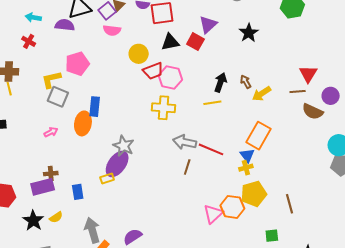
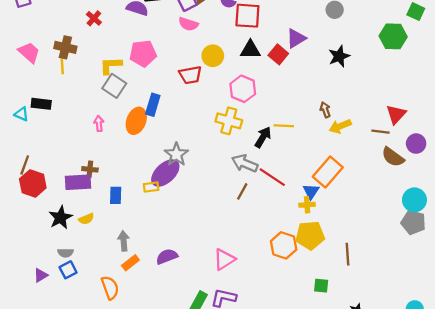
red trapezoid: (153, 71) -> (190, 75), moved
black arrow: (220, 82) -> (263, 137), moved
pink arrow: (51, 132) -> (99, 124), turned -80
pink triangle: (213, 214) -> (224, 259), moved
gray arrow: (92, 230) -> (124, 241), size x0.7

